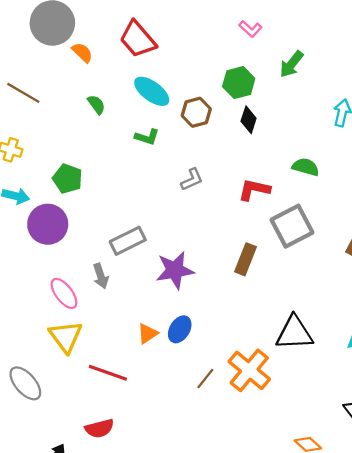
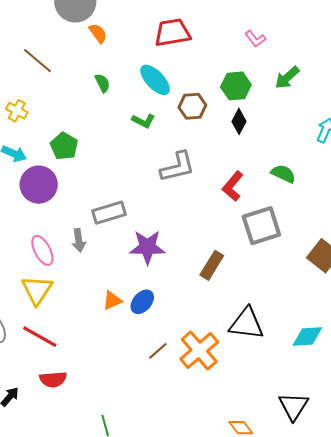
red trapezoid: (138, 39) -> (172, 33), moved, turned 111
gray L-shape: (192, 180) -> (178, 167), size x1.6
red L-shape: (254, 190) -> (233, 186), turned -72
brown rectangle: (245, 259) -> (212, 265), moved
red line: (108, 373) -> (40, 337), moved

